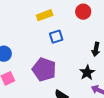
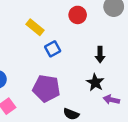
yellow rectangle: (45, 15) -> (35, 27), turned 70

